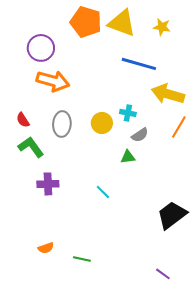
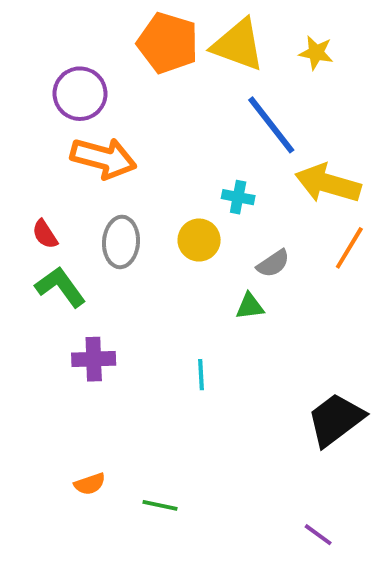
blue line: (139, 64) -> (271, 125), turned 36
cyan cross: (128, 113) -> (238, 197), moved
cyan line: (103, 192) -> (201, 375), turned 42

